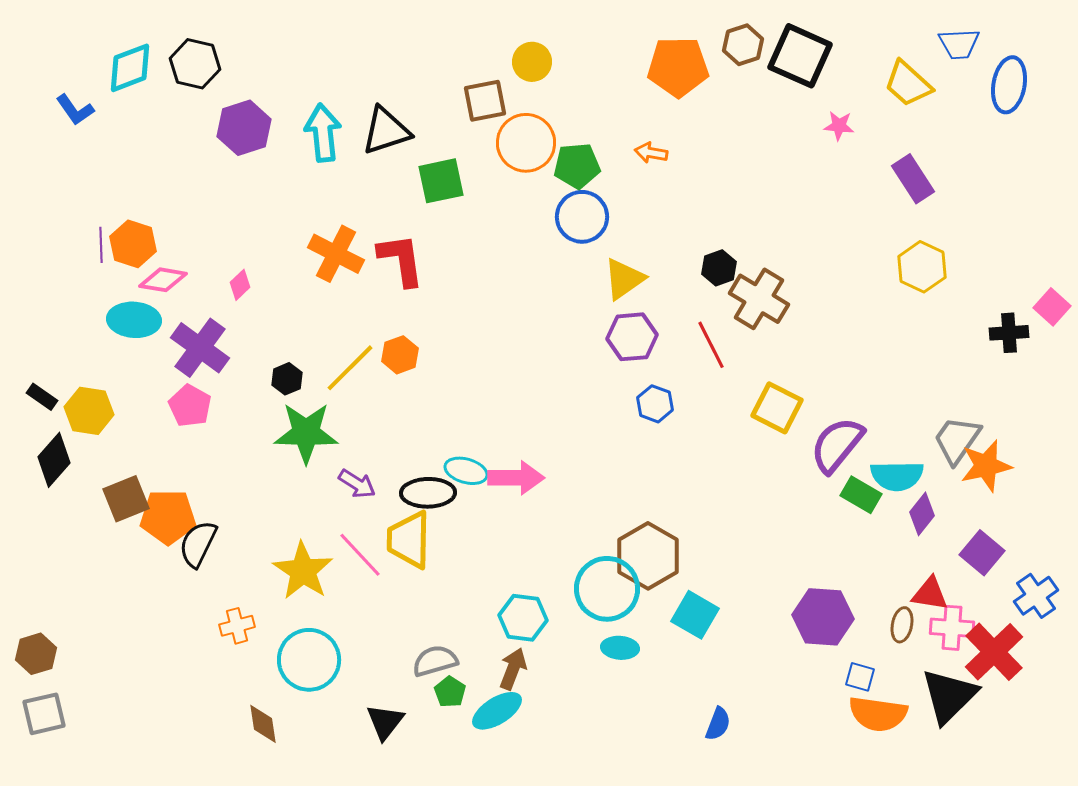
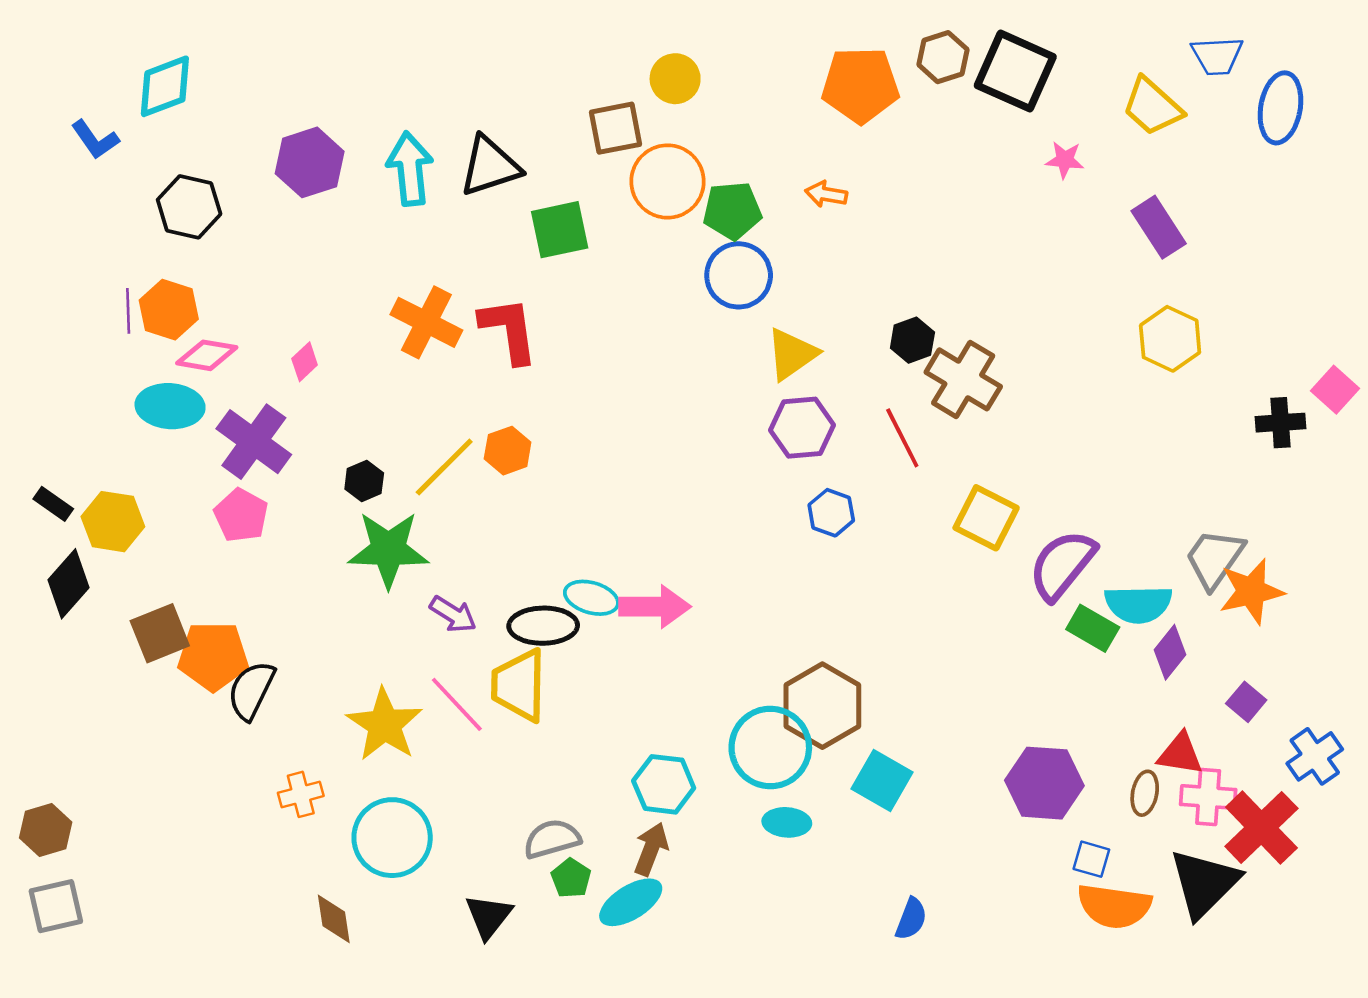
black hexagon: (195, 64) -> (189, 207), moved
purple square: (982, 553) -> (1246, 702), size x0.7

